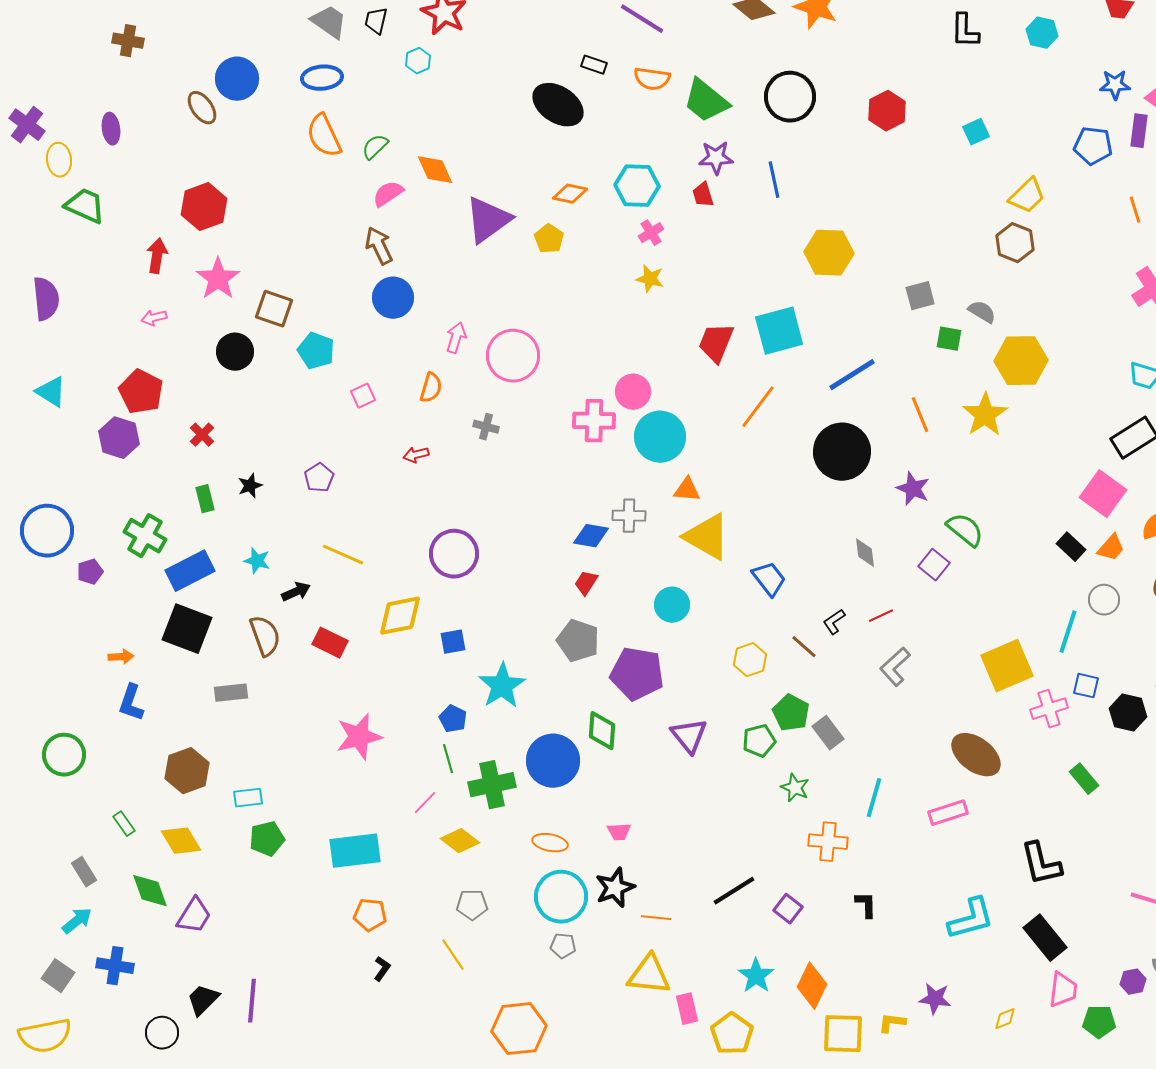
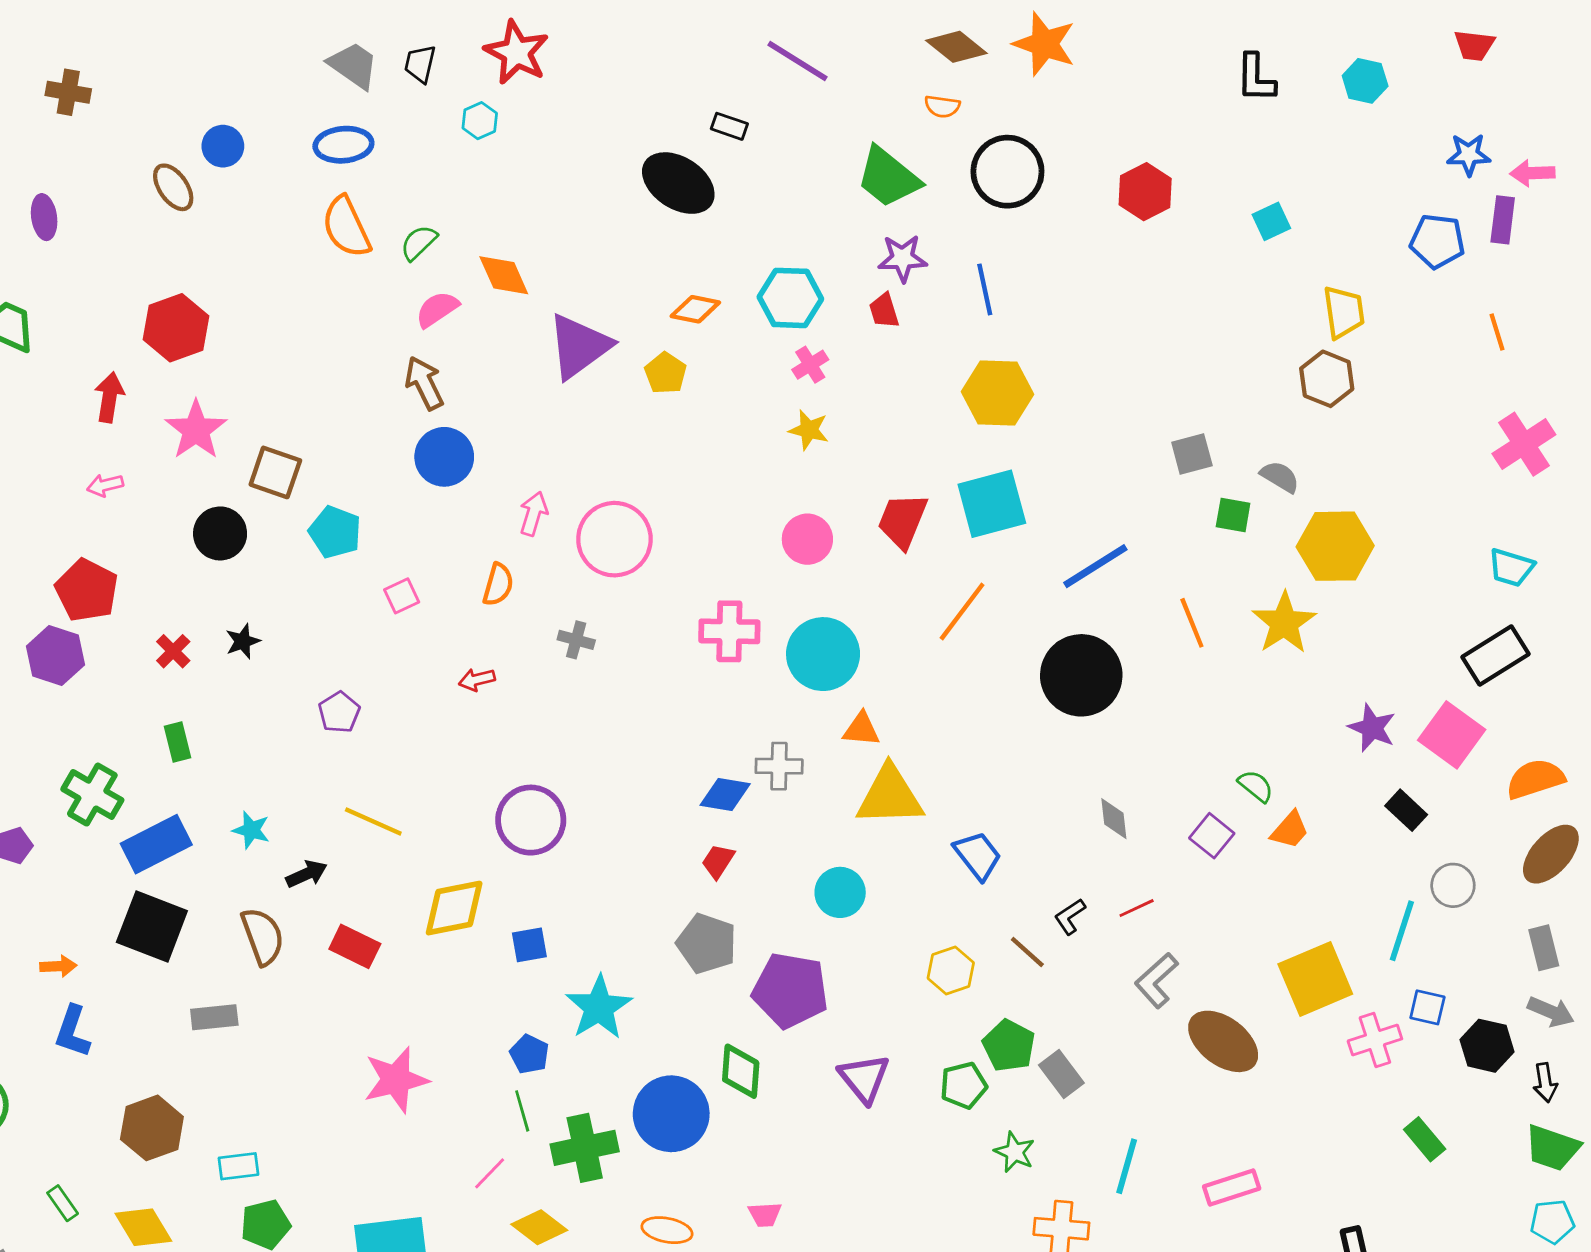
blue circle: (237, 79) -> (223, 146), size x0.7
orange semicircle: (652, 79) -> (942, 106), moved, size x0.7
yellow trapezoid: (1027, 196) -> (1344, 312), turned -54
yellow hexagon: (829, 253) -> (998, 393), moved
pink circle: (633, 392) -> (807, 539), moved
black star: (250, 486) -> (243, 641), moved
purple star: (913, 489) -> (1372, 728), moved
green semicircle: (965, 530) -> (1256, 786), size x0.7
yellow triangle: (707, 537) -> (890, 796), turned -32
orange trapezoid: (1111, 548) -> (1290, 830), moved
brown ellipse: (976, 755) -> (1223, 1041), moved

